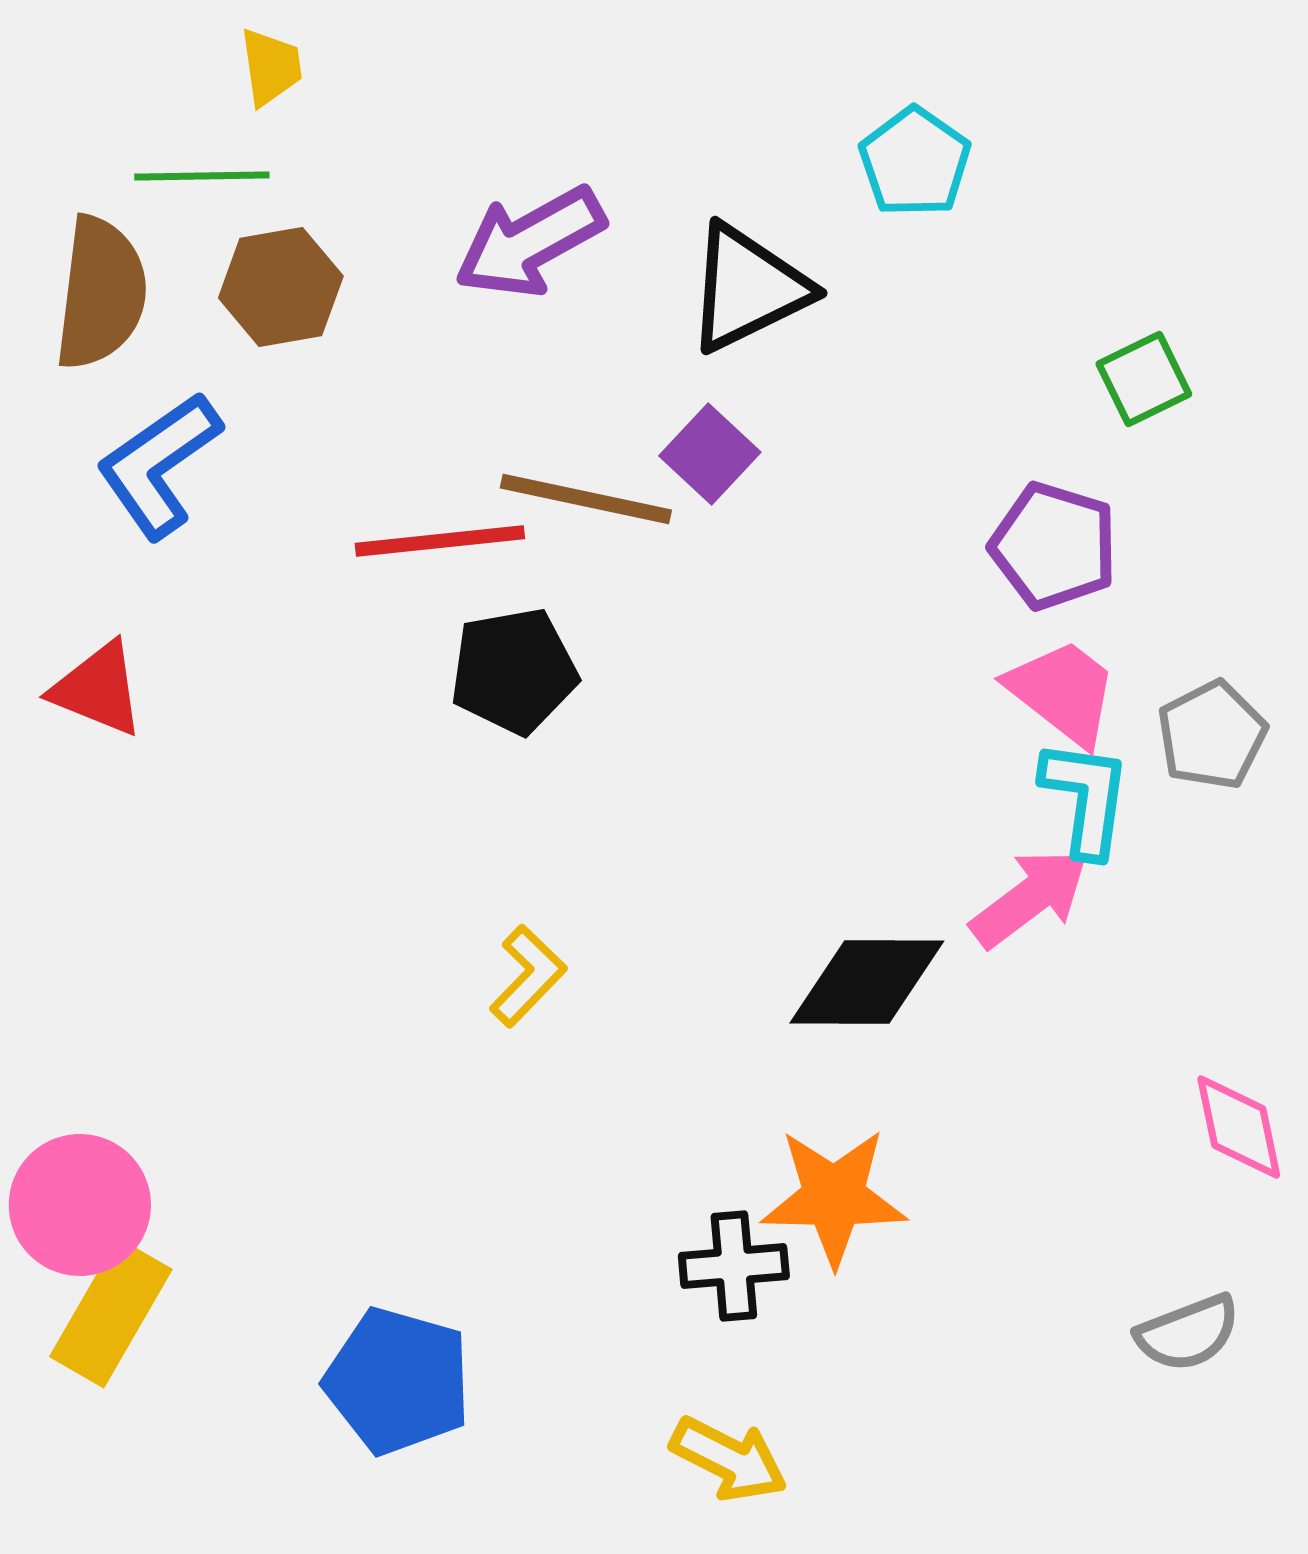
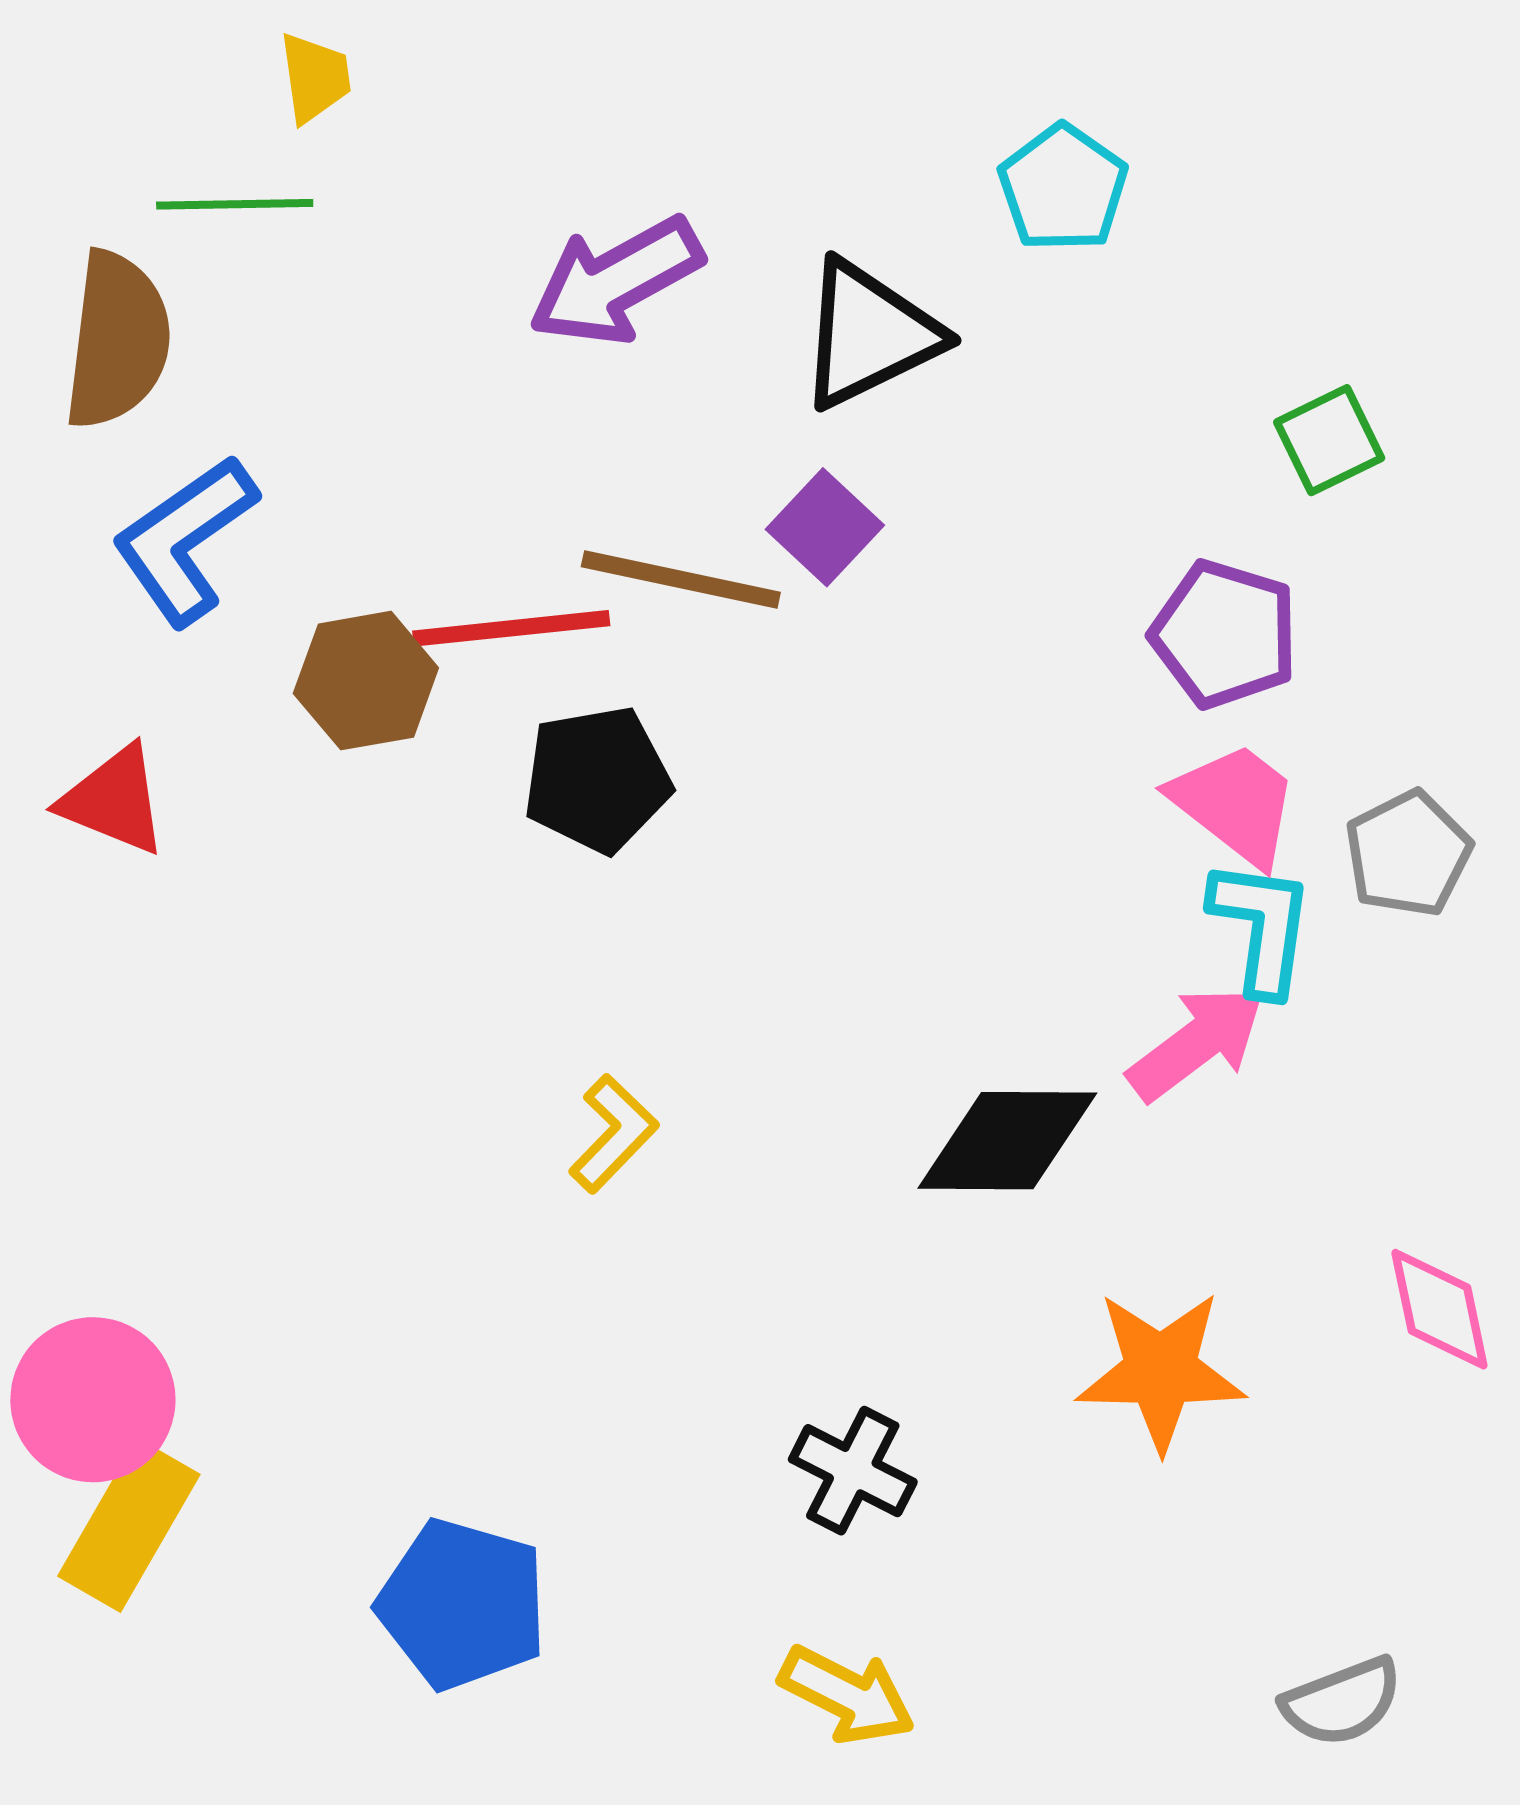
brown hexagon: (281, 287) -> (366, 681), moved
orange star: (834, 1197) -> (1161, 1371), moved
black cross: (734, 1266) -> (853, 1471), turned 32
gray semicircle: (1188, 1333) -> (1342, 1702), moved

